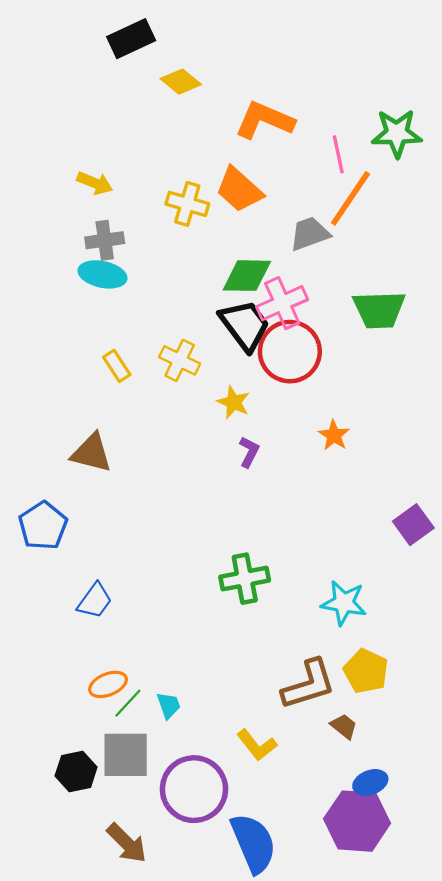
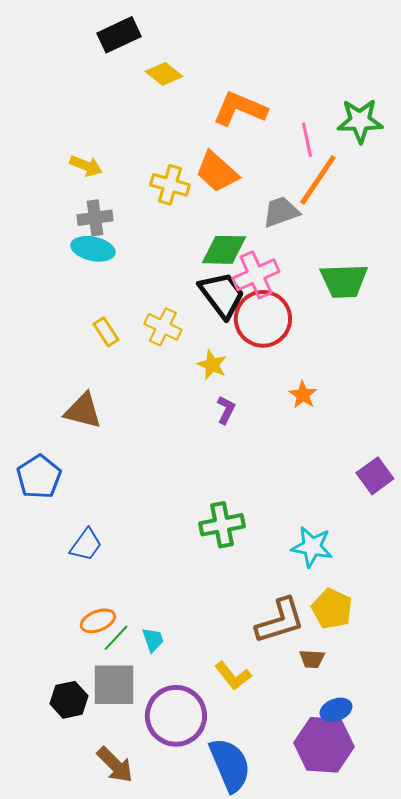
brown trapezoid: (344, 726) -> (312, 659), turned 144

